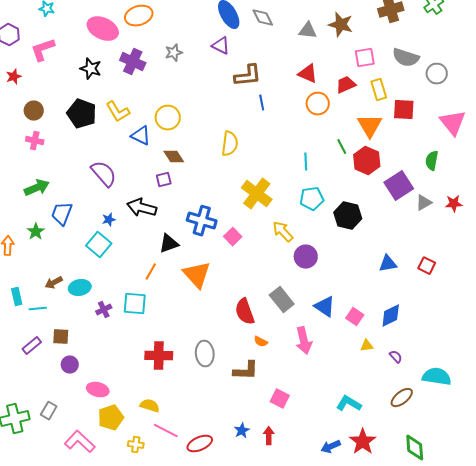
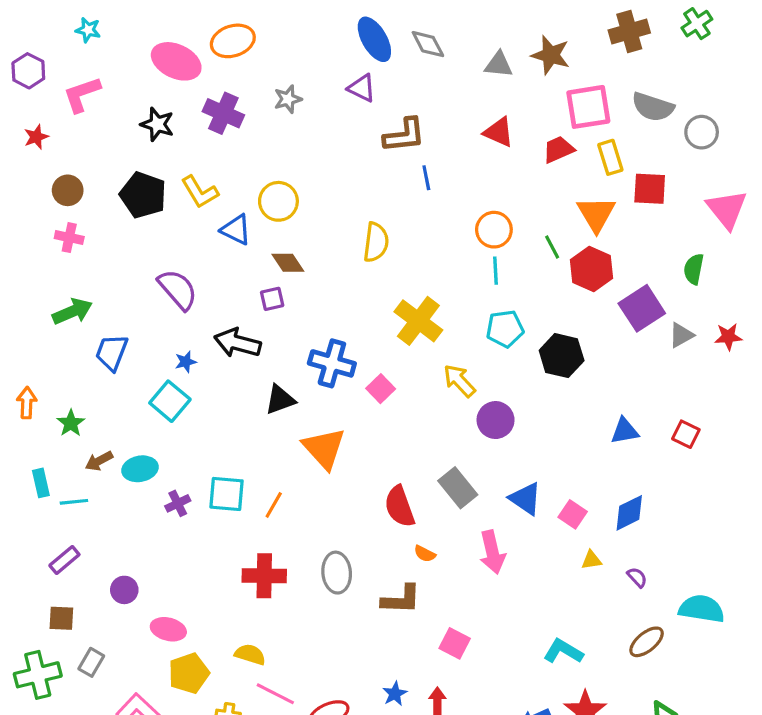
pink square: (365, 58) -> (588, 107), size x1.4
orange circle: (318, 104) -> (494, 230), moved
green star: (36, 232) -> (71, 423), moved
orange line: (151, 272) -> (274, 505), moved
brown square: (61, 337) -> (61, 618), moved

